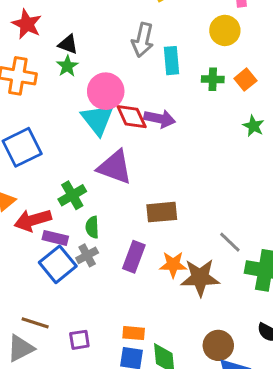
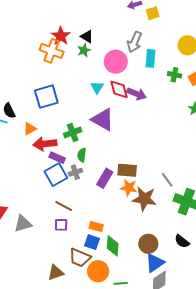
red star: (27, 24) -> (61, 36), moved
pink circle: (106, 91) -> (116, 62), moved
cyan triangle: (97, 119) -> (97, 87), size x0.6
brown rectangle: (162, 212) -> (127, 170), moved
brown line: (35, 323) -> (64, 206), moved

